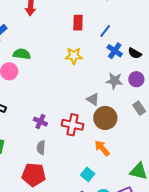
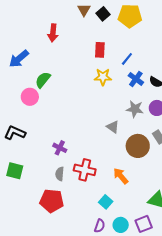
green semicircle: (22, 54) -> (43, 80), turned -60
yellow star: (74, 56) -> (103, 77), moved
brown circle: (105, 118) -> (138, 146), moved
red cross: (72, 125) -> (85, 170), moved

